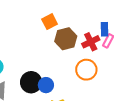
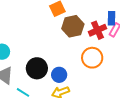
blue circle: (46, 85) -> (59, 75), moved

